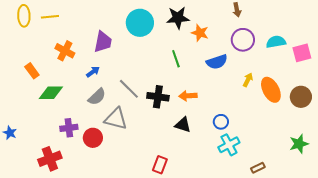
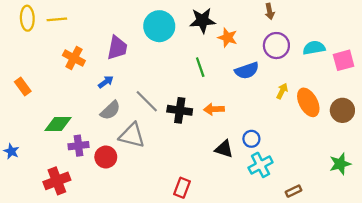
orange rectangle: (32, 71) -> (23, 86), moved
green diamond: (51, 93) -> (58, 124), moved
black triangle: (183, 125) -> (224, 149), moved

